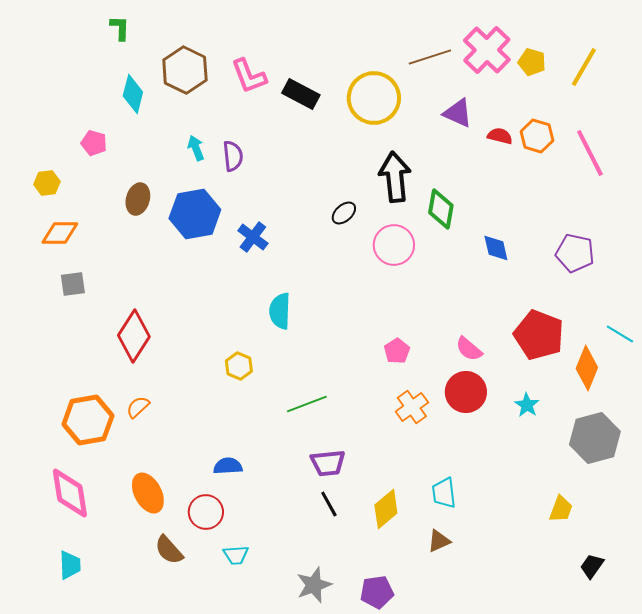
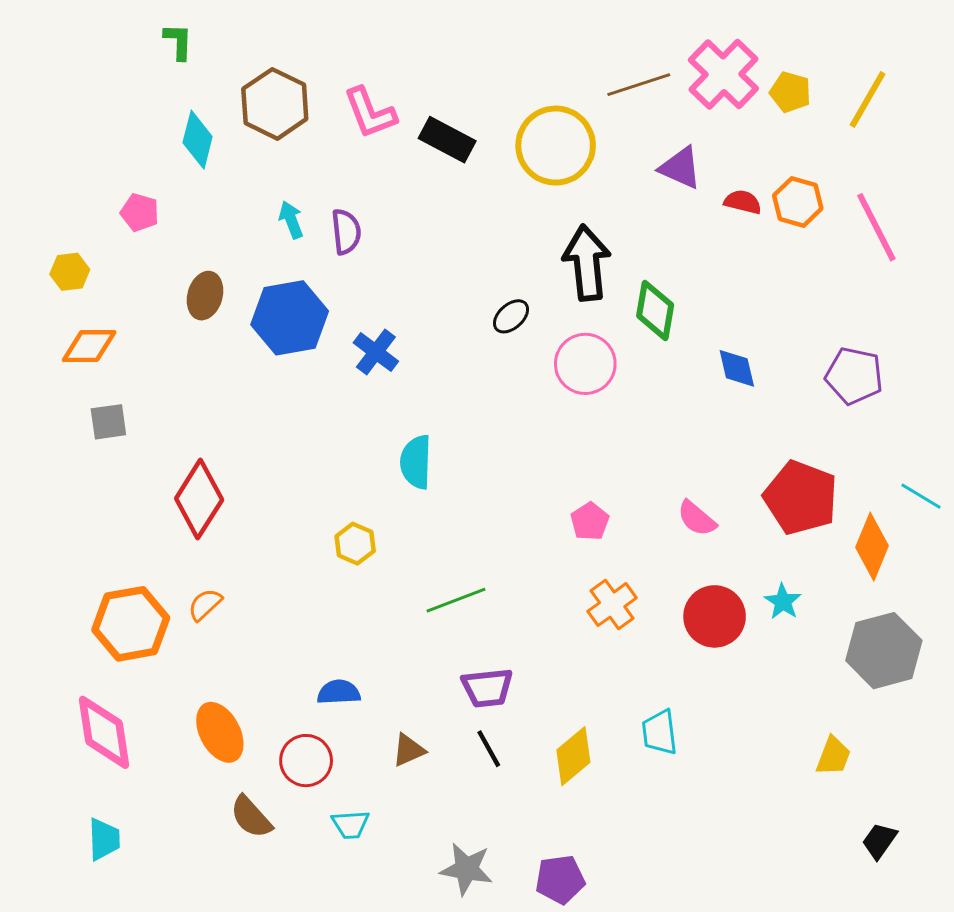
red circle: (466, 392) -> (715, 616), moved
brown triangle: (439, 541) -> (409, 750), moved
gray star: (314, 585) -> (466, 869), turned 30

